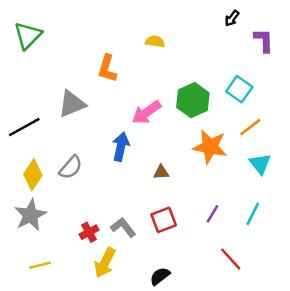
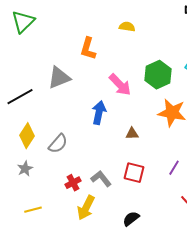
pink arrow: (146, 112) -> (120, 85), turned -100
gray semicircle: (71, 167) -> (58, 144), moved
gray star: (30, 215) -> (25, 169), size x0.6
red square: (164, 220) -> (134, 173), turned 35

